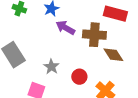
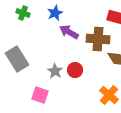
red circle: (79, 77) -> (75, 70), moved

